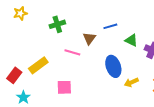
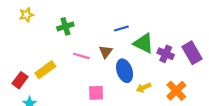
brown triangle: (89, 38) -> (106, 52), moved
green triangle: (131, 40) -> (144, 43), size x1.5
pink square: (64, 87) -> (96, 93), moved

